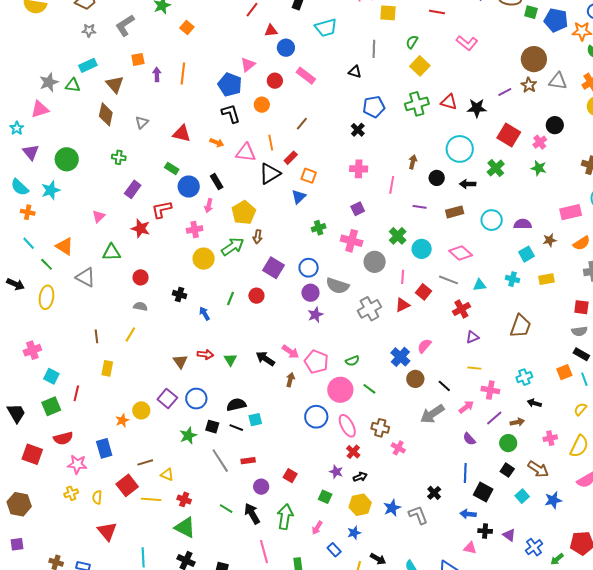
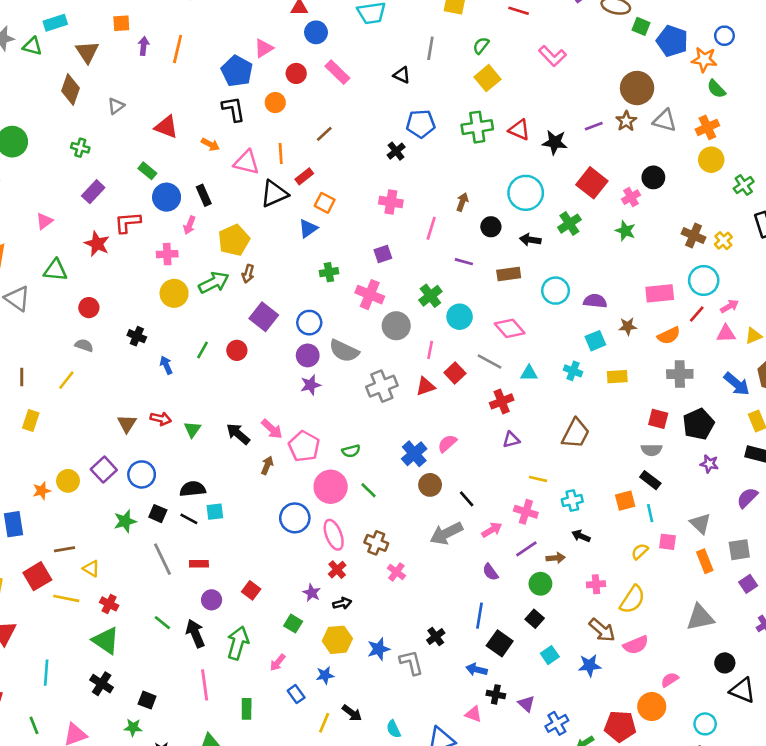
yellow line: (474, 368) -> (538, 479), moved
brown arrow: (538, 469) -> (602, 630), moved

